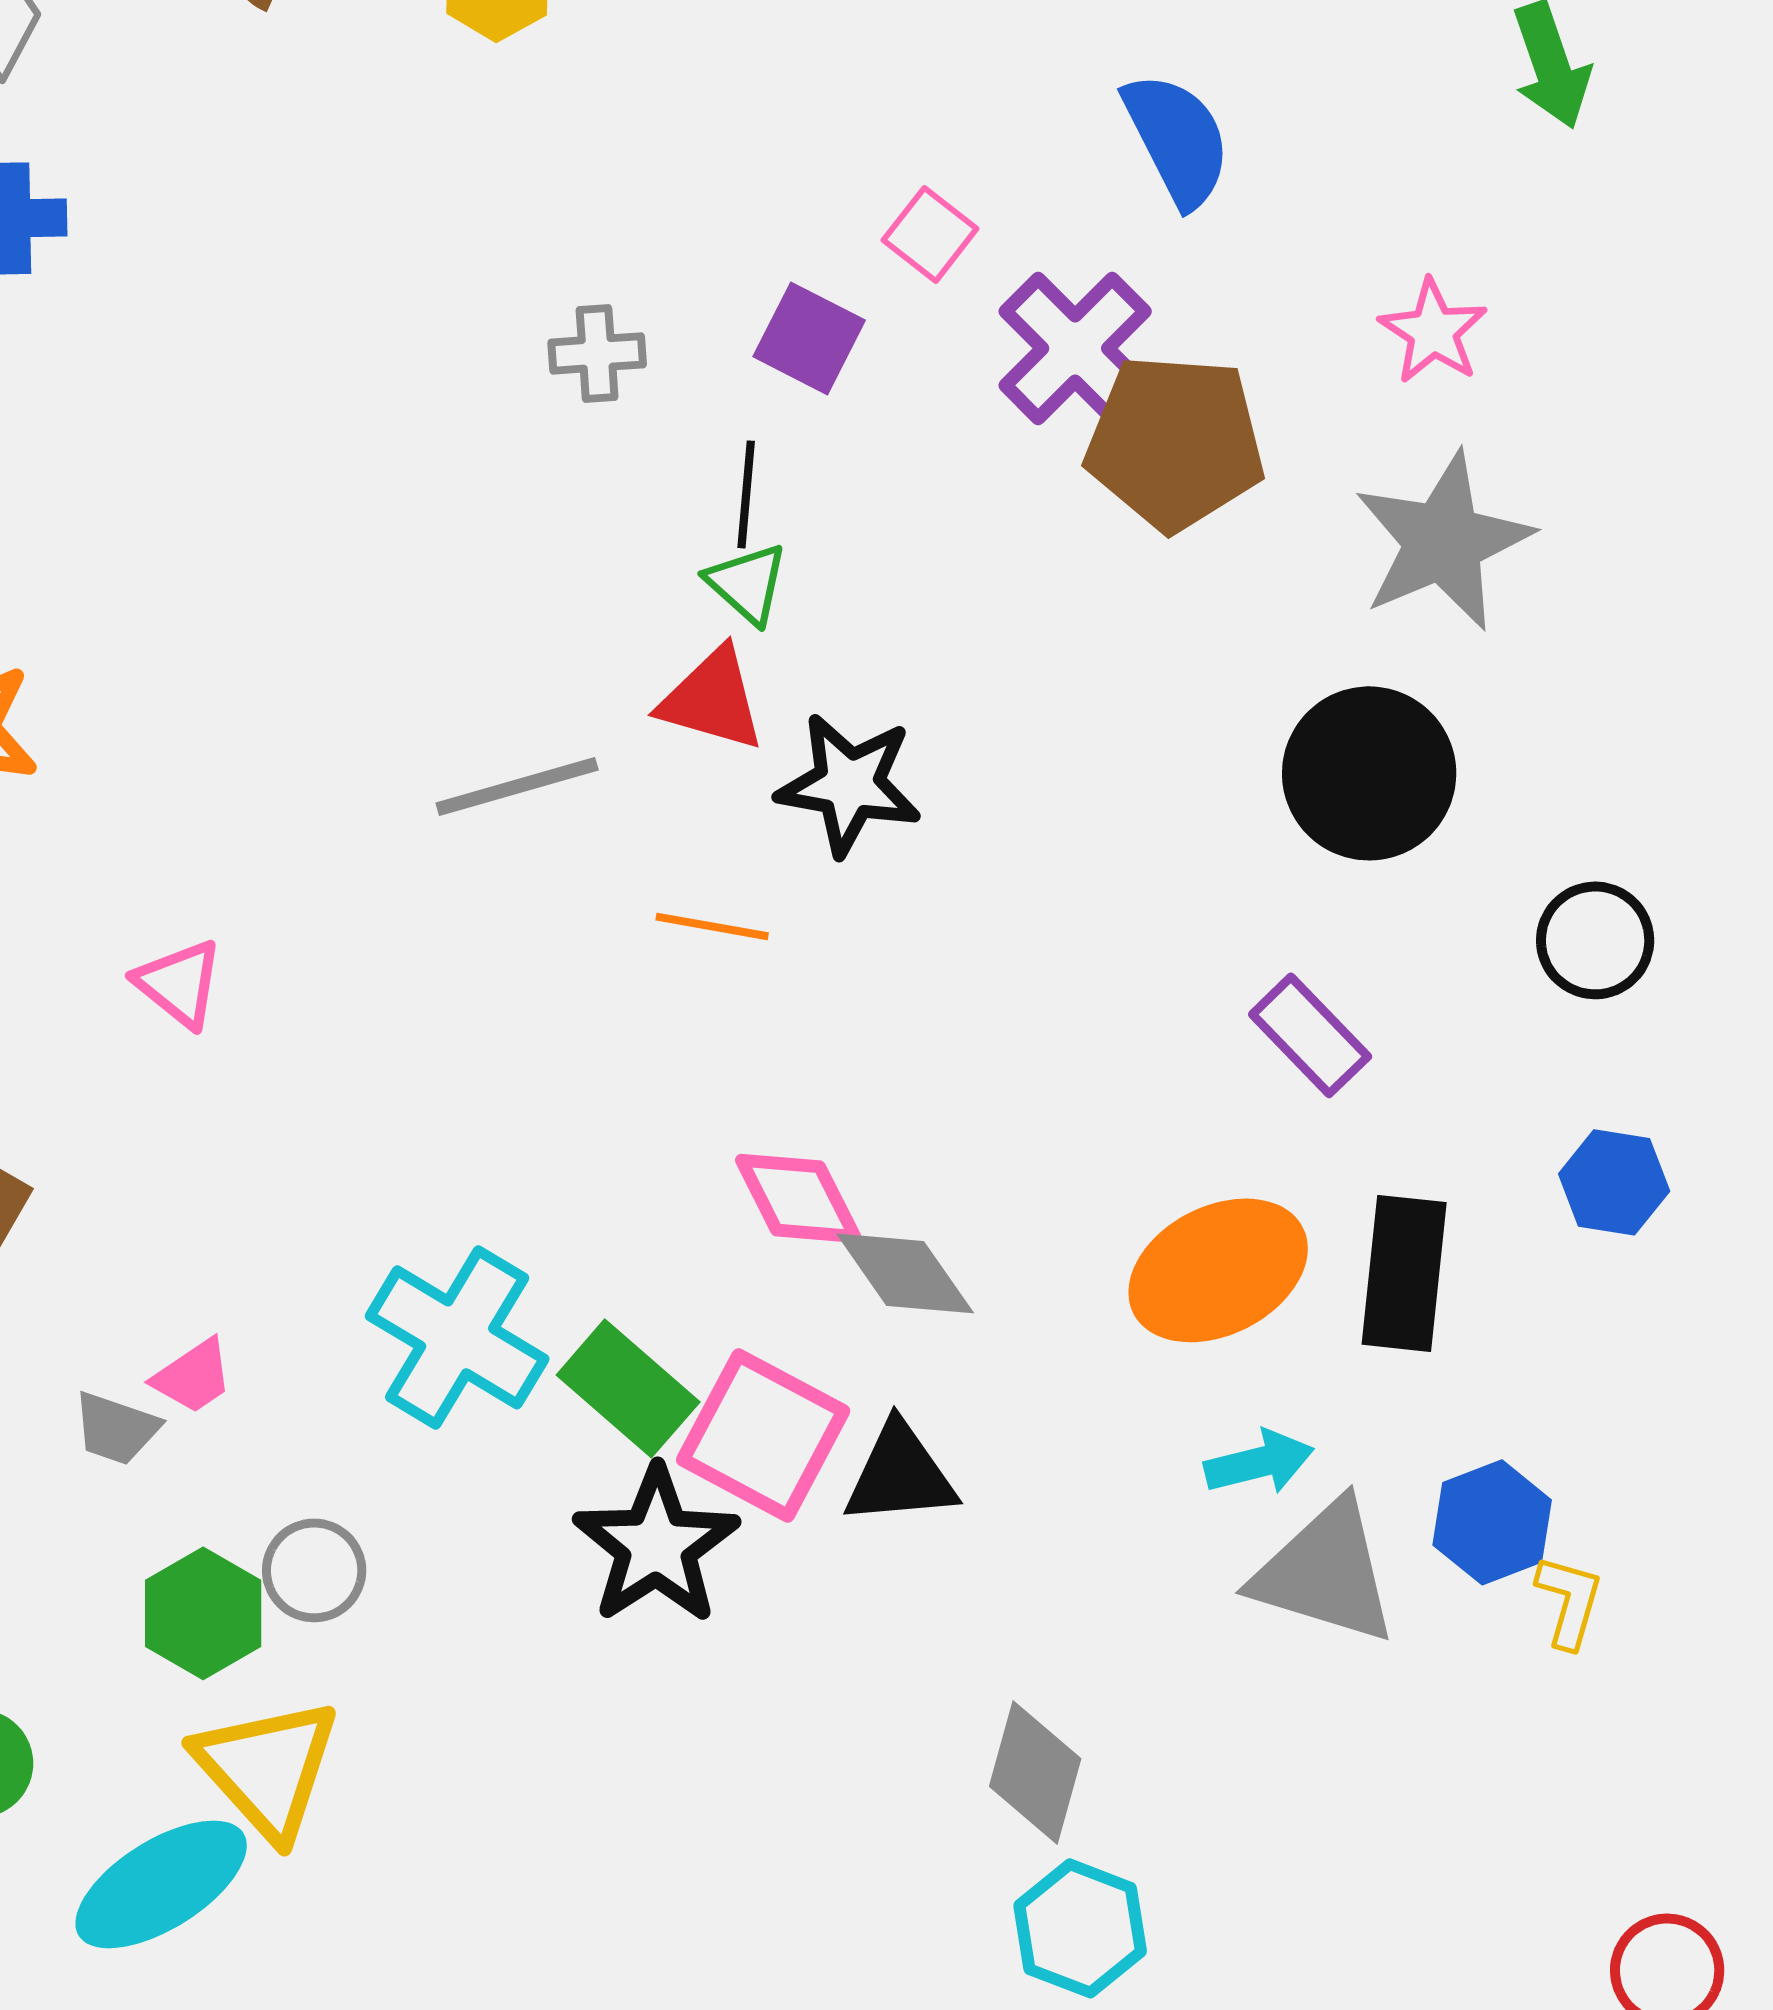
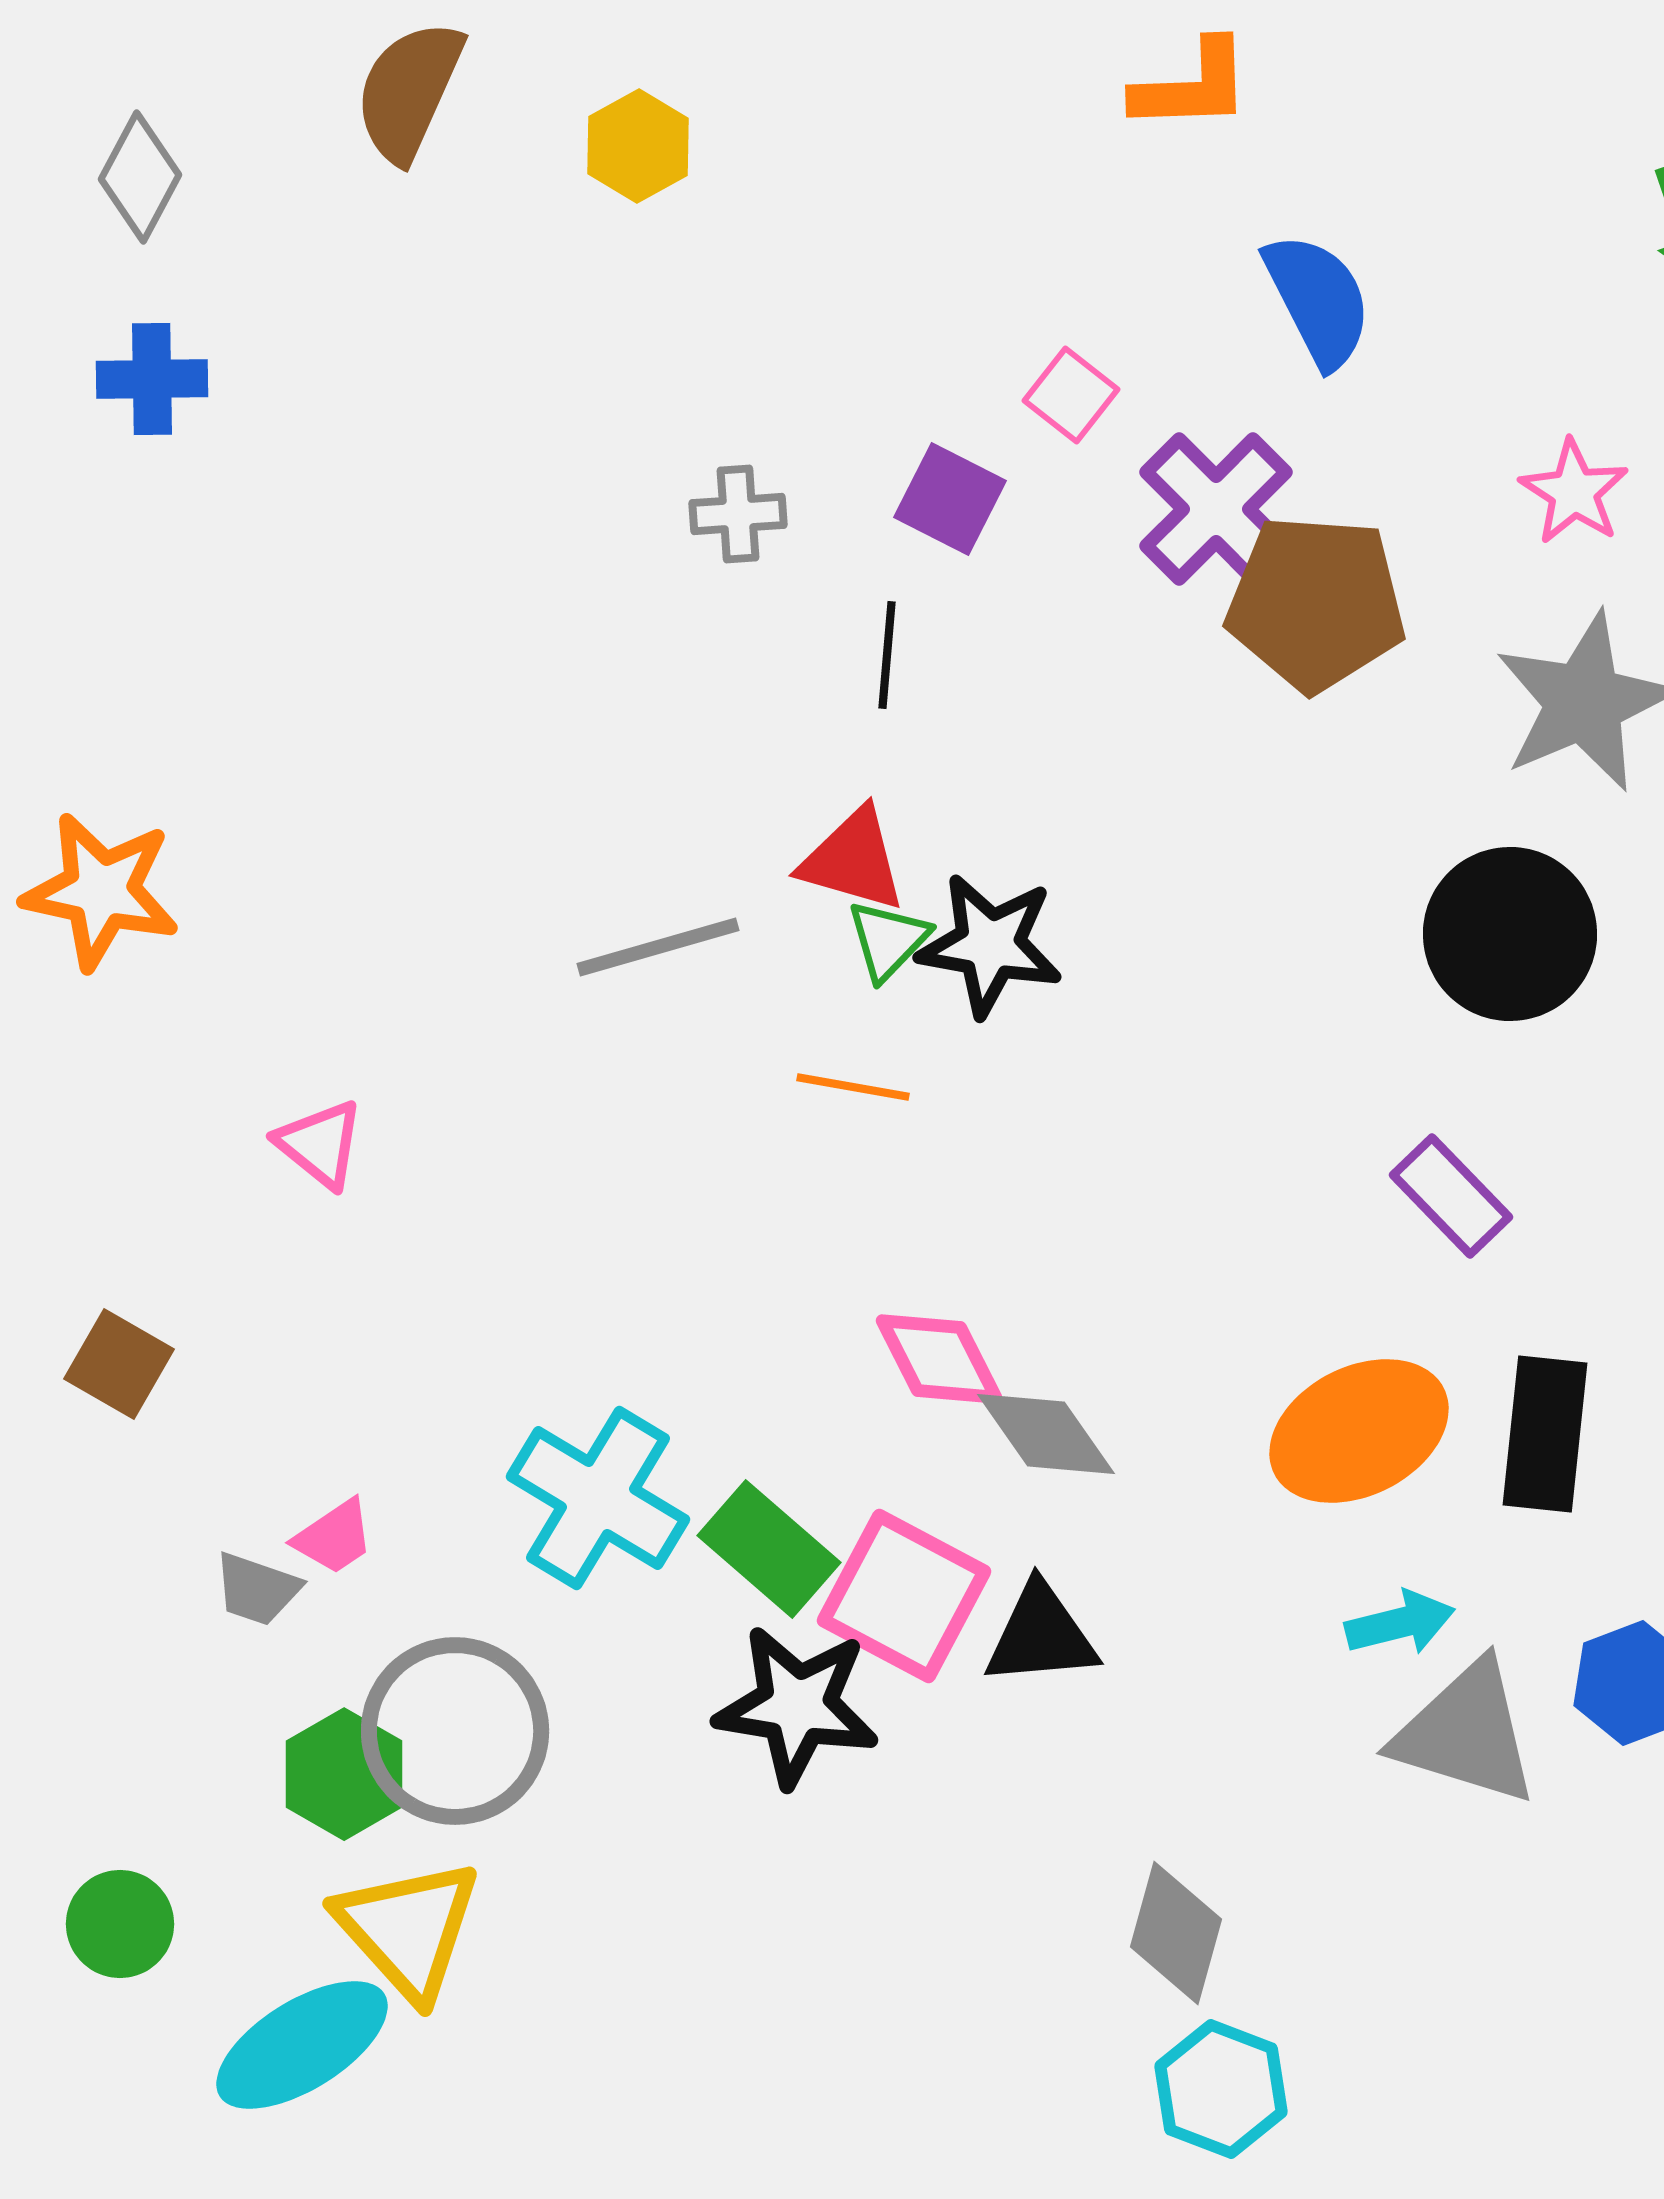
green triangle: (747, 583) -> (888, 940), moved, turned 32
black star: (656, 1545) -> (797, 1706), turned -30
gray circle: (314, 1570) -> (455, 1731), size x1.8

